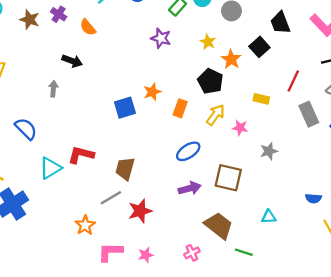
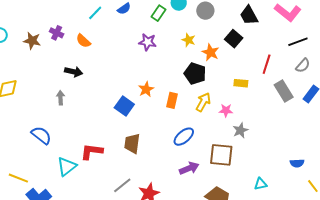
blue square: (125, 108) -> (124, 106), turned -30
gray star: (269, 151) -> (240, 130), moved
brown trapezoid: (125, 169) -> (132, 143), moved

